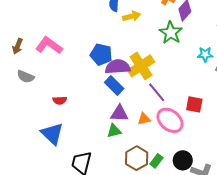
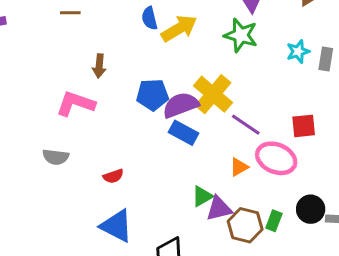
yellow arrow: (132, 16) -> (179, 28), size x1.4
brown arrow: (18, 46) -> (99, 66), moved
purple triangle: (119, 113) -> (219, 209), moved

